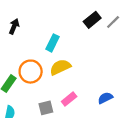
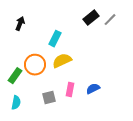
blue semicircle: (105, 98) -> (93, 89), moved
pink rectangle: (69, 99) -> (70, 90), turned -40

